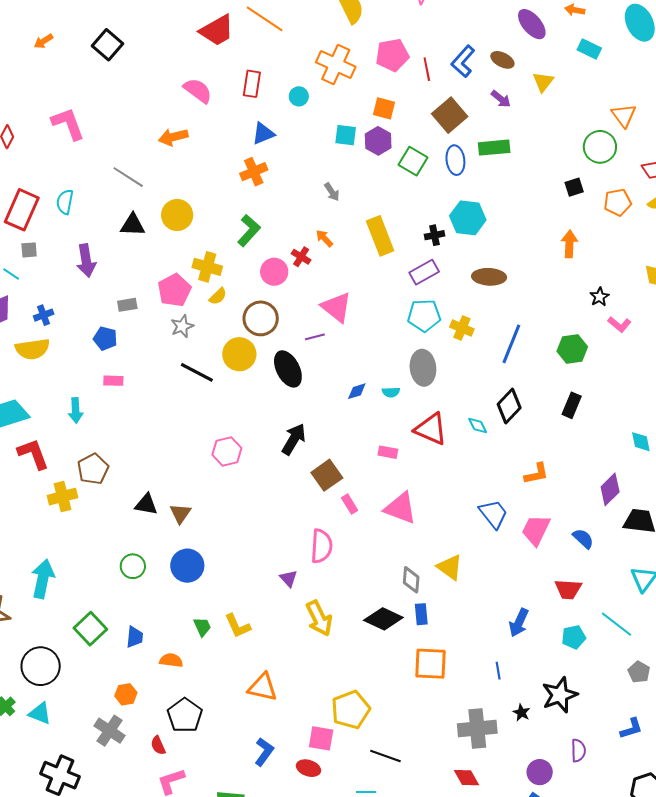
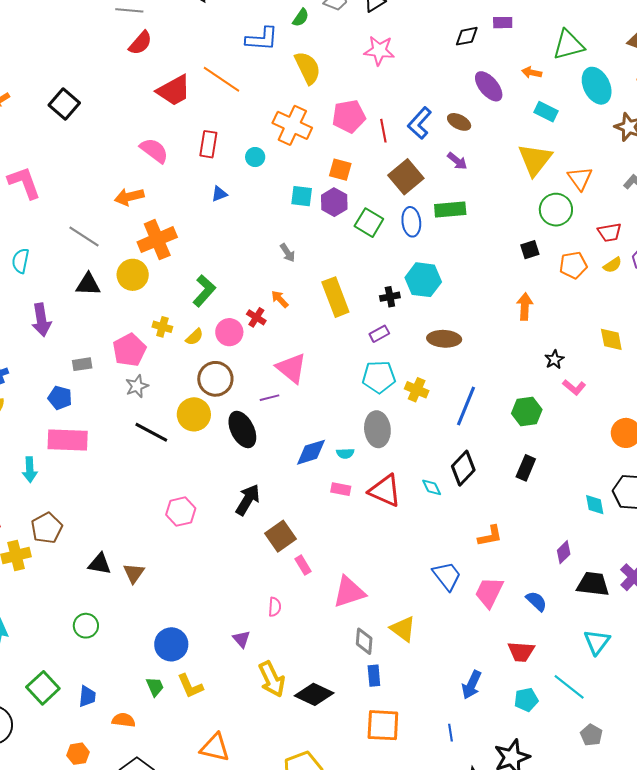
yellow triangle: (543, 82) -> (535, 160), moved, size x1.6
blue triangle: (263, 133) -> (219, 194), size x0.7
orange cross: (254, 172) -> (157, 240), moved, size x1.4
yellow cross: (207, 267) -> (162, 327), size x0.7
purple rectangle: (424, 272) -> (379, 334), size x0.7
yellow semicircle: (218, 296) -> (194, 337), moved
pink rectangle: (113, 381) -> (68, 440), size x2.0
blue diamond: (357, 391) -> (311, 452), size x1.6
pink rectangle: (388, 452) -> (341, 489), moved
purple diamond: (610, 489) -> (564, 552), size x0.7
pink triangle: (400, 508) -> (349, 592), moved, turned -39
pink semicircle: (321, 546) -> (275, 607), size x0.6
blue circle: (187, 566) -> (171, 644), moved
black diamond: (383, 619) -> (314, 694), moved

